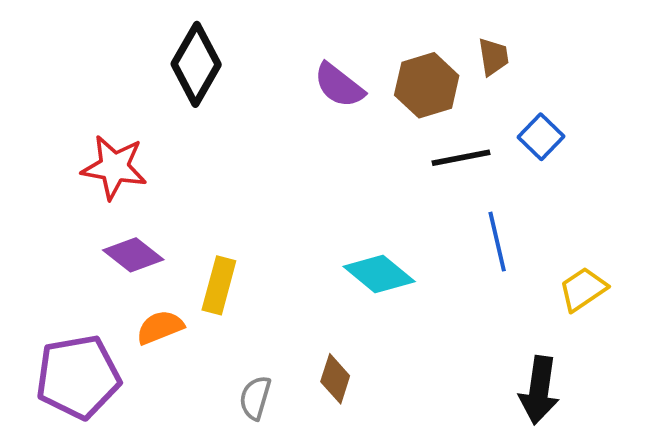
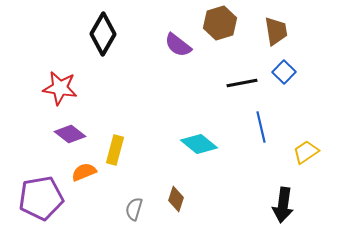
brown trapezoid: (493, 57) -> (276, 31), moved, size x1.4
brown hexagon: (427, 85) -> (220, 23), moved

